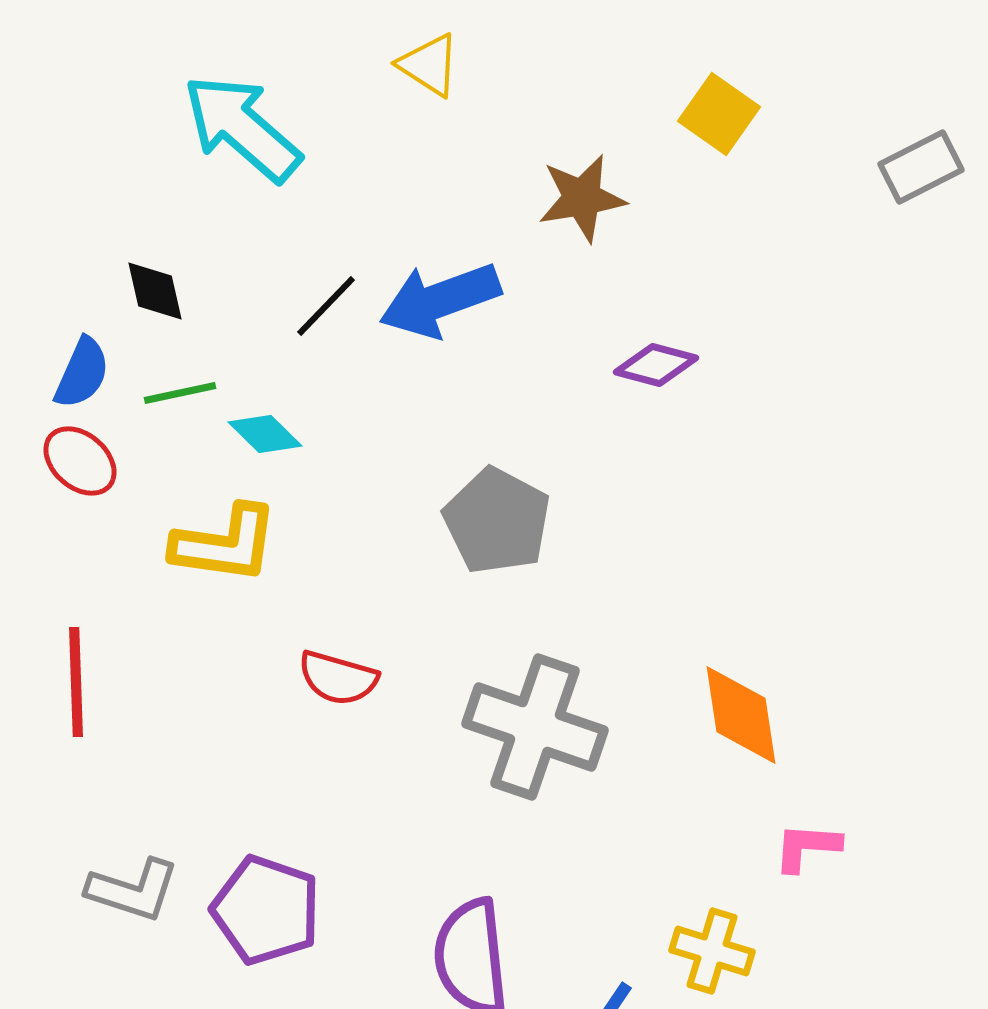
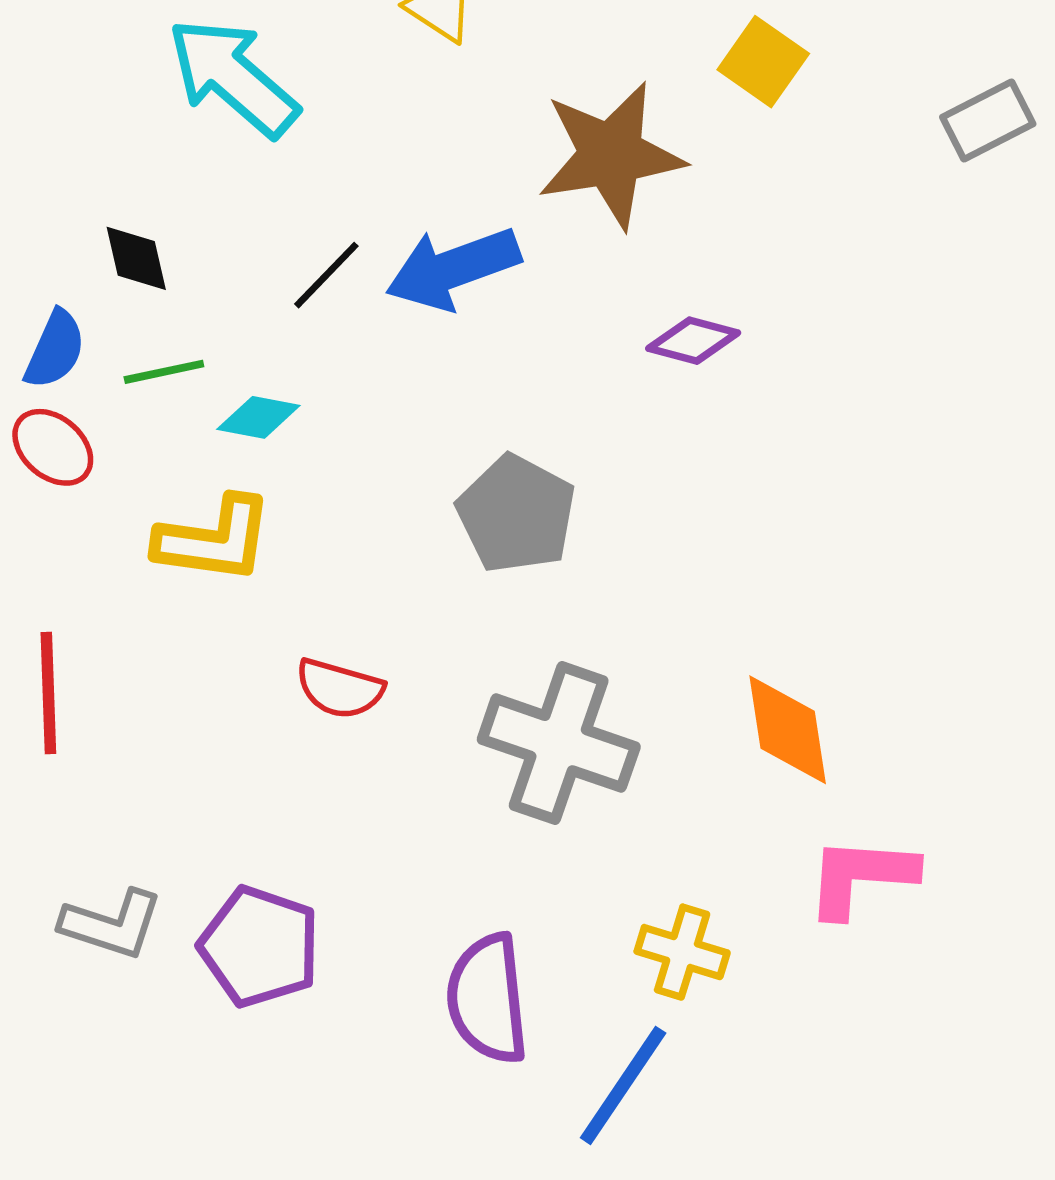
brown star: (582, 198) -> (611, 155), size x1.5
cyan diamond: (265, 434) -> (258, 417), turned -34
pink L-shape: (807, 847) -> (861, 876), size x1.5
yellow cross: (712, 951) -> (682, 952), moved

